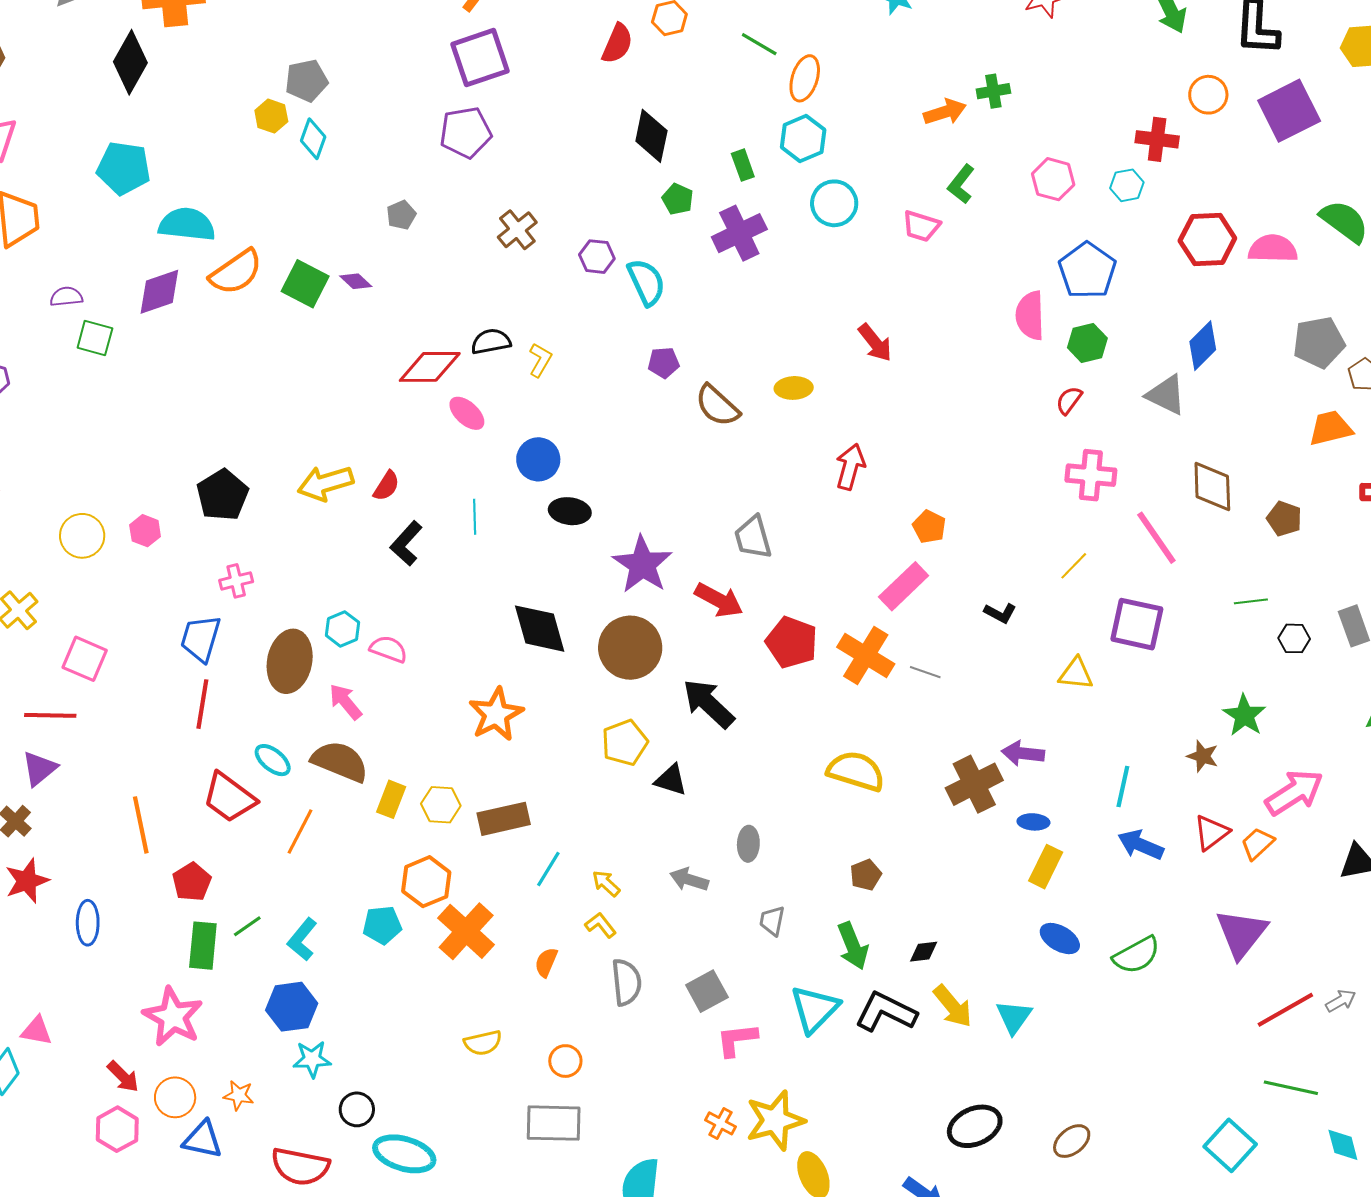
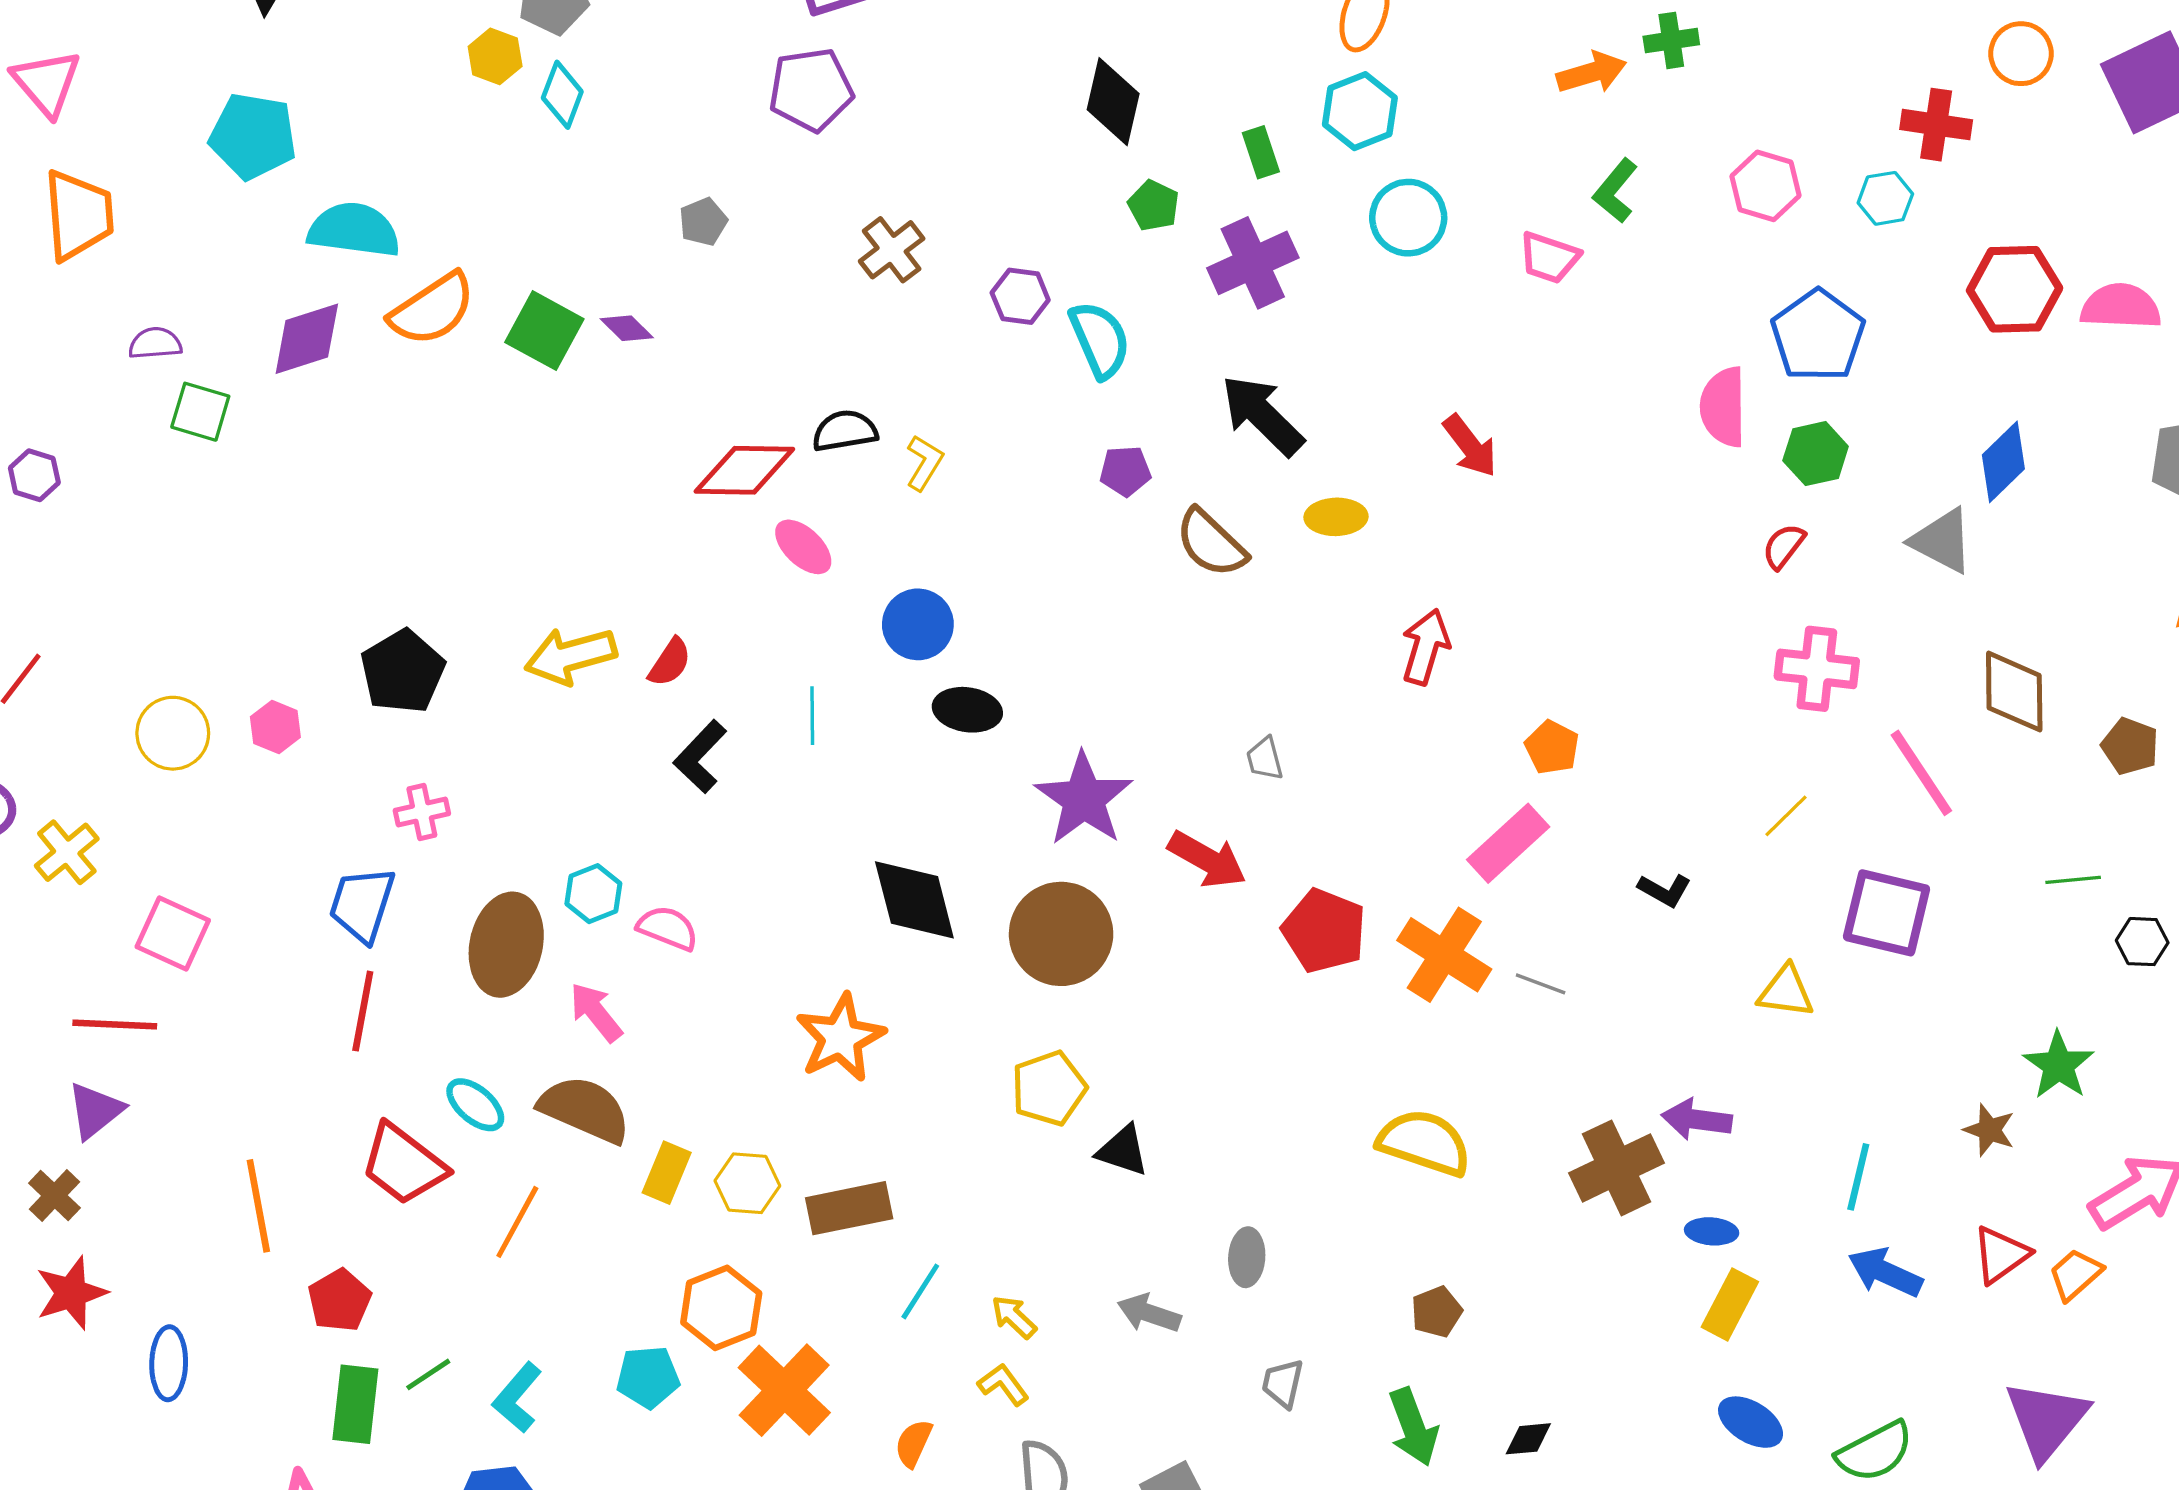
gray trapezoid: (753, 537) -> (1265, 759), size x0.6
black arrow: (709, 704) -> (1262, 415), moved

